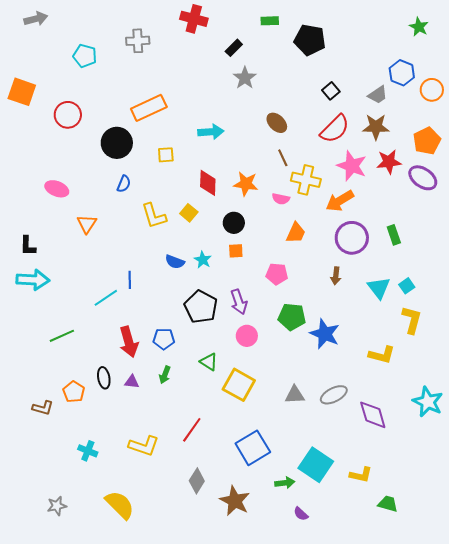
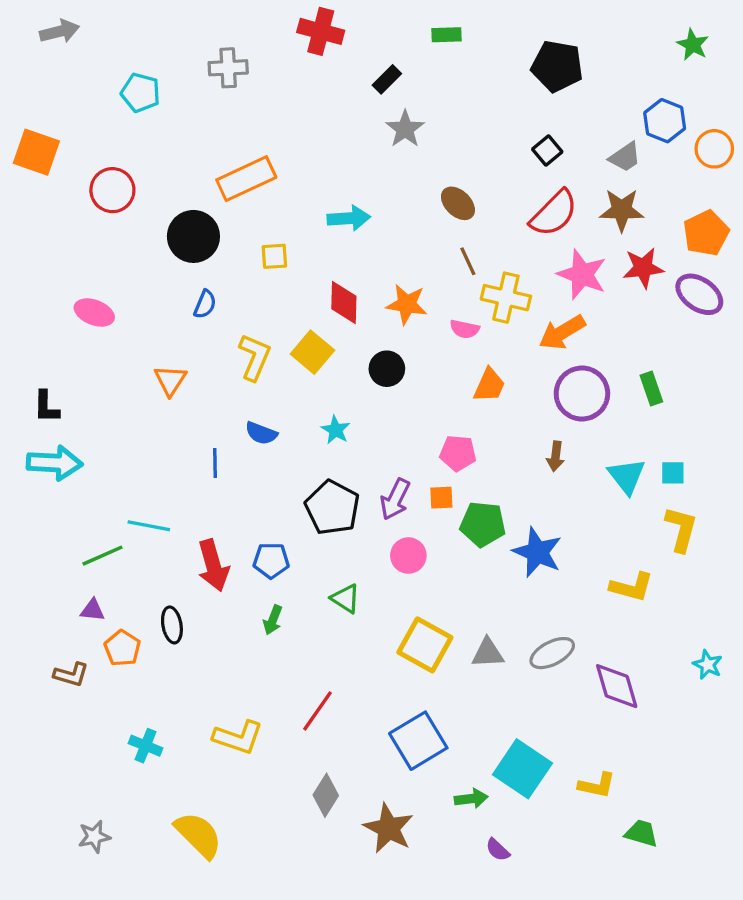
black pentagon: (310, 40) -> (557, 66), moved
yellow square: (189, 213) -> (312, 352), size x1.4
yellow L-shape: (154, 216) -> (255, 357), turned -140
orange triangle: (87, 224) -> (170, 380), moved
orange square: (236, 251) -> (441, 498), moved
blue semicircle: (175, 262) -> (261, 433), moved
cyan square: (407, 286) -> (673, 473), turned 35
cyan line: (106, 298) -> (149, 526), moved, turned 45
purple arrow: (239, 302) -> (395, 499), turned 45
purple triangle: (132, 382) -> (93, 610), moved
yellow square: (239, 385) -> (425, 645), moved
cyan star: (428, 402) -> (708, 665), size x0.6

